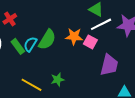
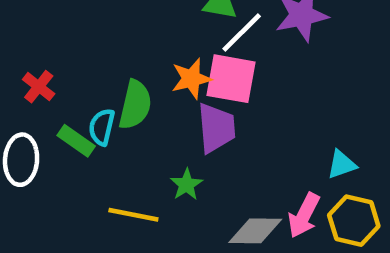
pink square: (90, 42) -> (231, 79), size x1.6
purple trapezoid: (109, 65) -> (216, 128), moved

